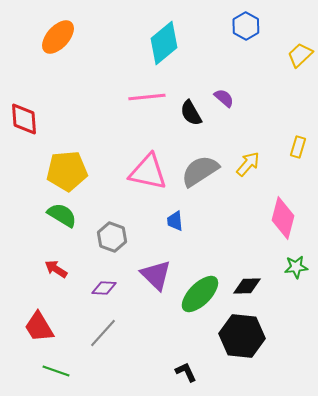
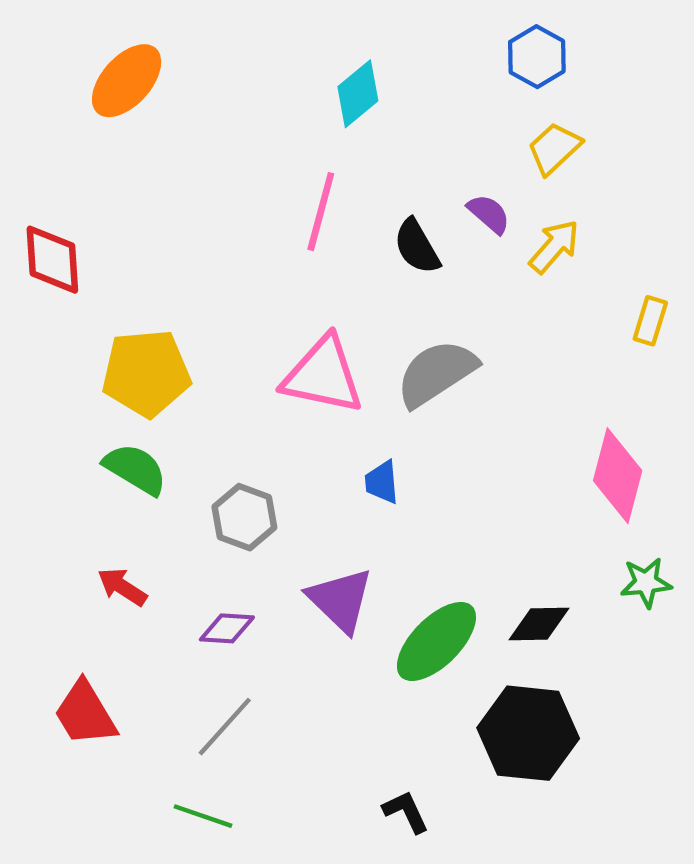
cyan diamond: (164, 43) -> (358, 94), size x0.7
yellow trapezoid: (300, 55) -> (554, 148), moved
pink line: (147, 97) -> (321, 212), turned -69
yellow arrow: (248, 164) -> (554, 247), moved
green line: (56, 371) -> (203, 816), moved

